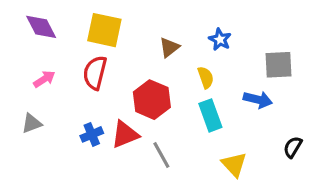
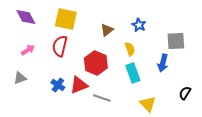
blue arrow: (258, 100) -> (163, 63), turned 90
blue cross: (92, 134) -> (58, 85), turned -32
gray line: (161, 155) -> (102, 98), turned -42

